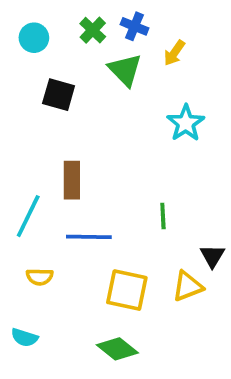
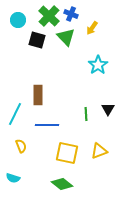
green cross: (93, 30) -> (49, 16), size x1.5
black square: (59, 95) -> (37, 40), moved
black triangle: (212, 256) -> (108, 109), moved
yellow semicircle: (40, 277) -> (21, 146), turned -112

